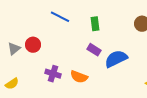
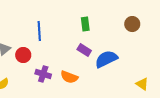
blue line: (60, 17) -> (39, 31), moved, turned 60
red circle: (33, 45) -> (23, 55), moved

